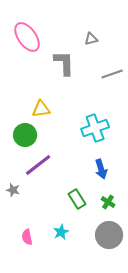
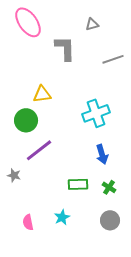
green rectangle: (77, 199) -> (78, 184), turned -60
gray circle: (109, 235) -> (110, 220), size x0.7

